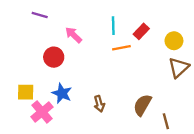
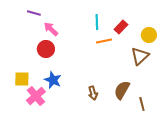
pink arrow: (74, 35) -> (51, 29), moved
brown triangle: (179, 68) -> (140, 56), moved
brown arrow: (99, 104) -> (93, 93), moved

